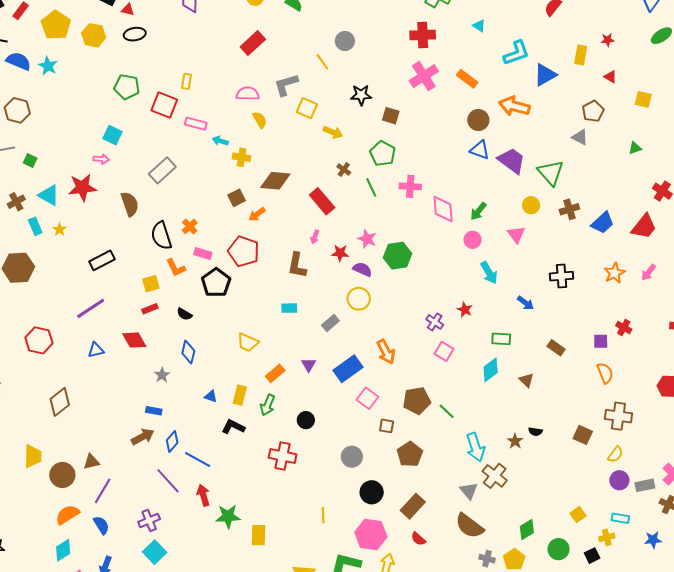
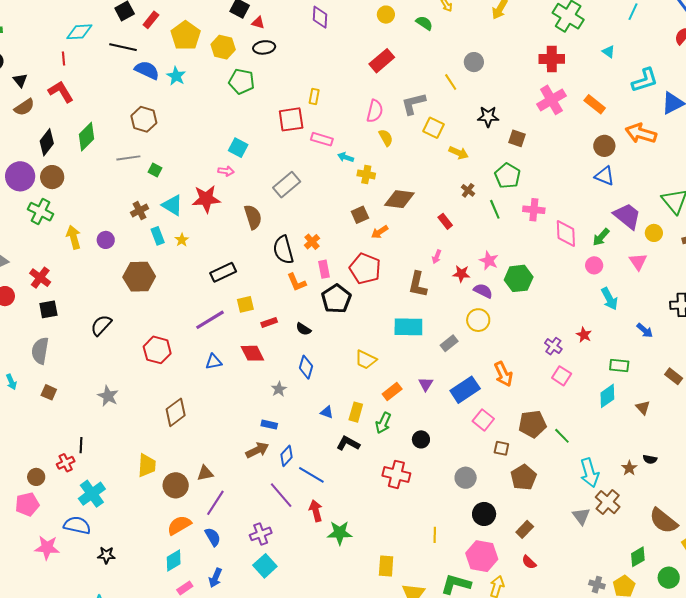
green pentagon: (127, 87) -> (241, 81), moved
pink semicircle: (248, 94) -> (375, 111), turned 100
red square: (164, 105) -> (291, 119), turned -32
purple trapezoid: (512, 161) -> (627, 216), moved
red rectangle: (322, 201) -> (445, 221), size x0.6
pink rectangle: (203, 254) -> (324, 269), turned 60
yellow square: (151, 284) -> (245, 304), moved
cyan rectangle: (289, 308) -> (408, 327), size x1.8
brown rectangle: (413, 506) -> (525, 529), size x0.7
brown semicircle: (469, 526) -> (663, 521), moved
yellow rectangle: (259, 535) -> (386, 566), moved

